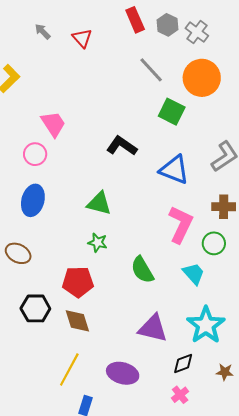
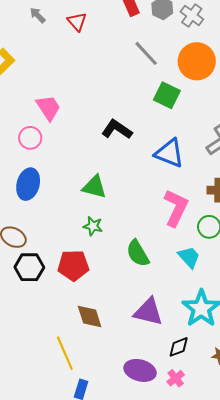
black hexagon: (35, 308) -> (29, 267), moved
brown diamond: (77, 321) -> (90, 317), moved
yellow line: (69, 369) -> (65, 353), turned -52
purple ellipse: (123, 373) -> (140, 370), moved

